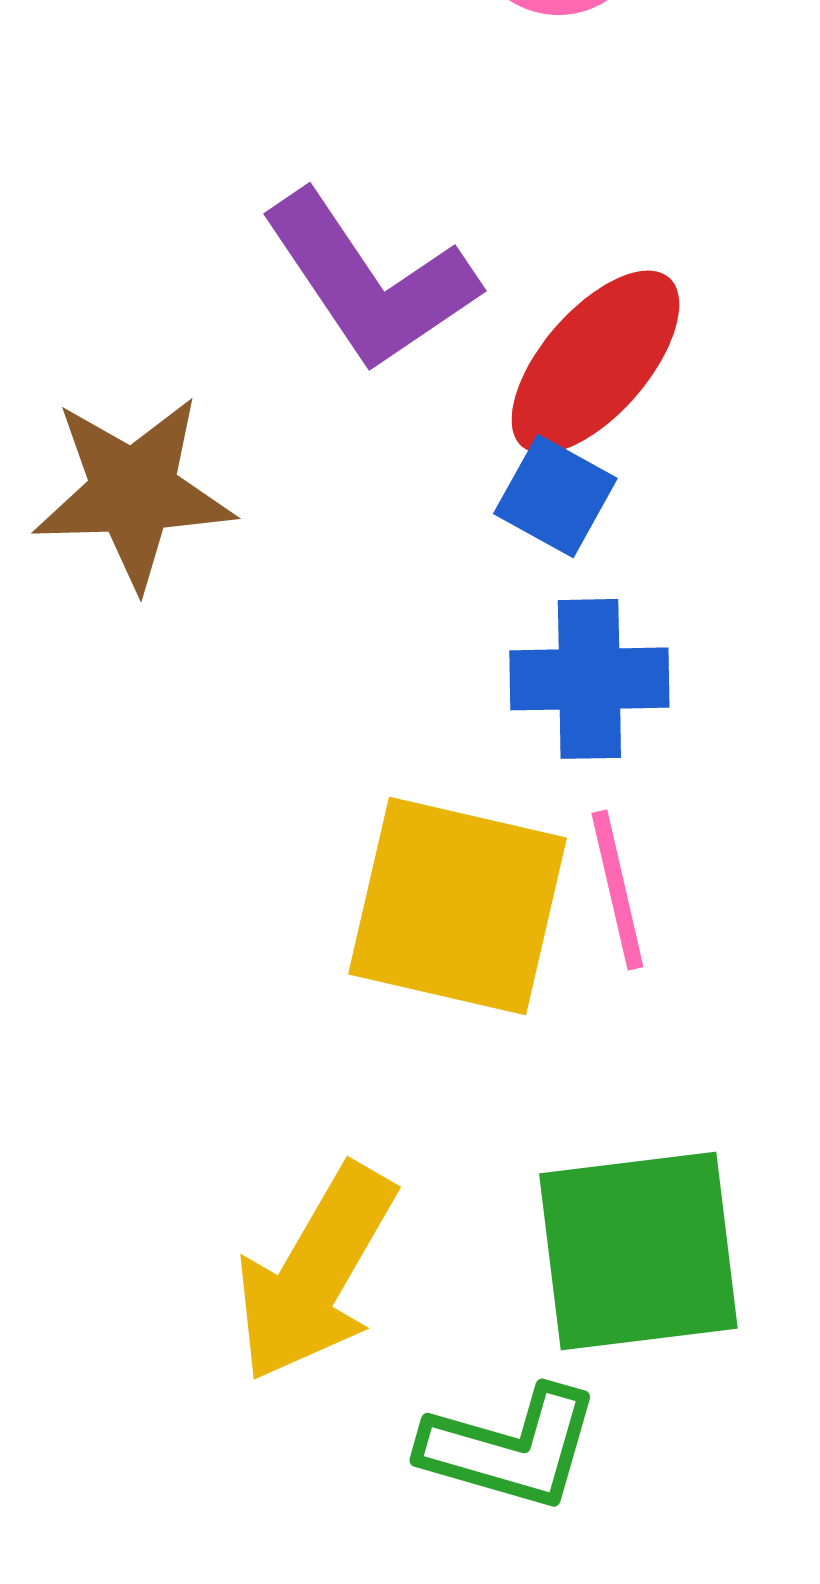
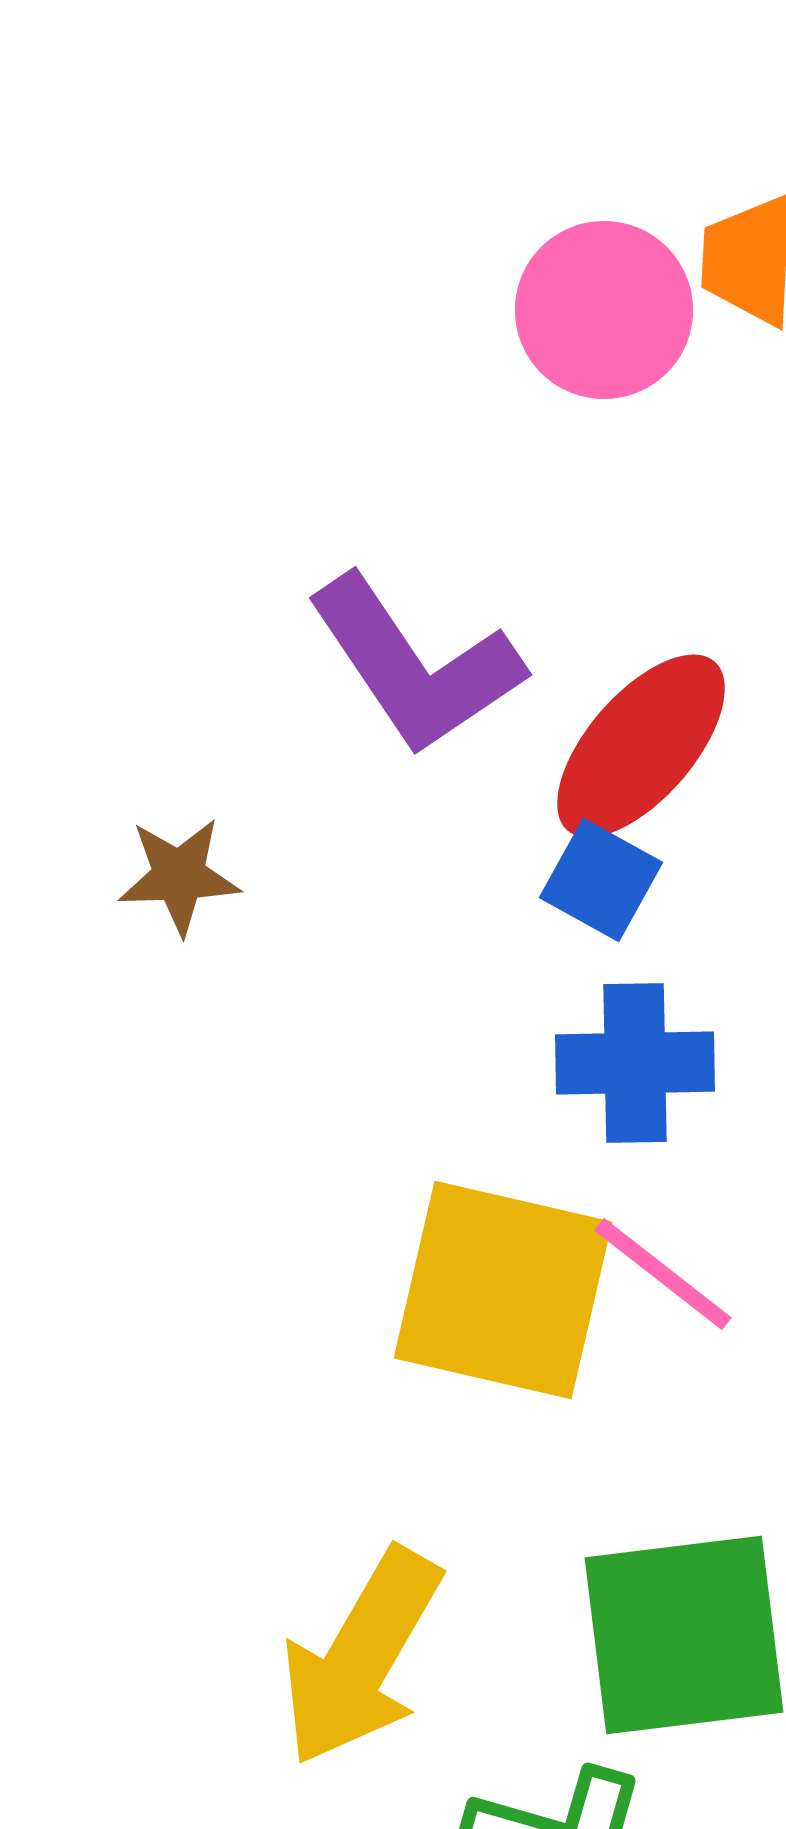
brown star: (133, 492) -> (179, 876), size x0.6
pink line: (617, 890) -> (663, 1274), turned -39

